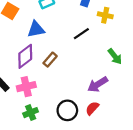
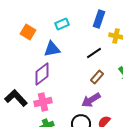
brown rectangle: (50, 60) -> (97, 77), moved
purple arrow: (98, 84) -> (91, 100), moved

